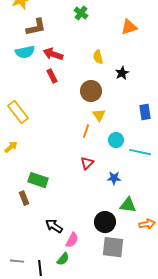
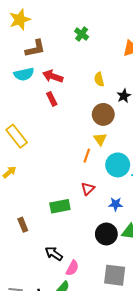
brown circle: (91, 91) -> (103, 114), moved
cyan circle: (116, 140) -> (118, 165), size x1.5
green rectangle: (38, 180) -> (60, 206), moved, turned -30
black circle: (105, 222) -> (106, 234), moved

